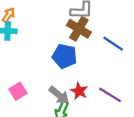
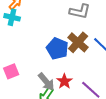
brown cross: (79, 29) -> (78, 42), moved

